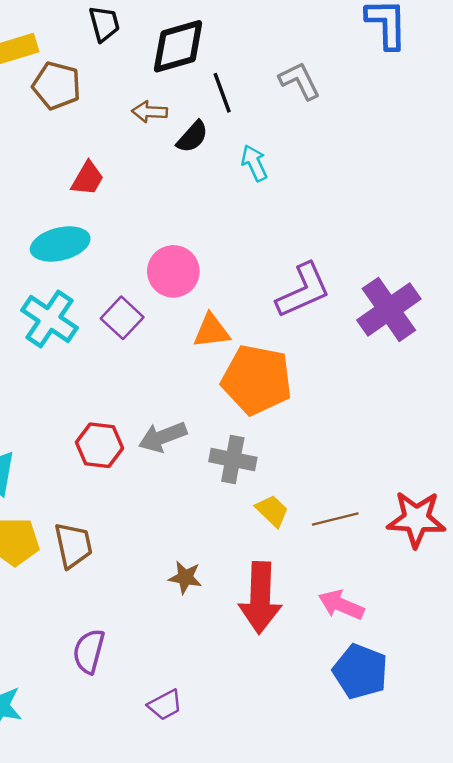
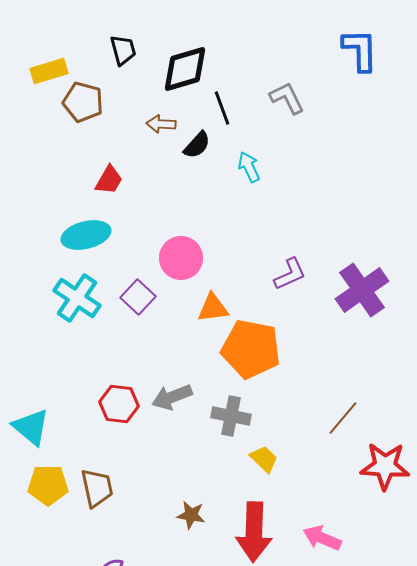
purple L-shape: (303, 290) -> (290, 274), size x0.7
brown line: (335, 519) -> (343, 418), moved, turned -36

